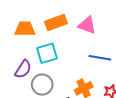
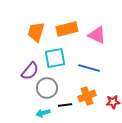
orange trapezoid: (25, 29) -> (36, 32), turned -80
blue line: (100, 58) -> (89, 68), moved

